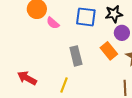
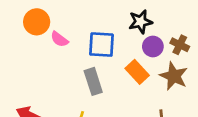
blue square: (86, 17) -> (102, 45), moved

